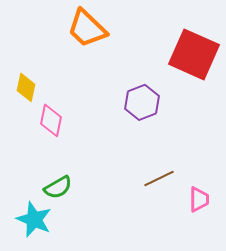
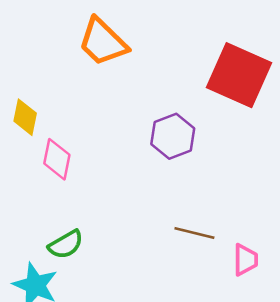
brown line: (159, 178) -> (194, 233), turned 40

